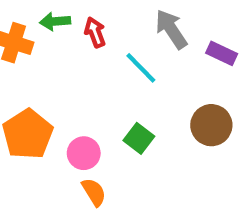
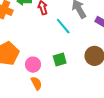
green square: (139, 138) -> (60, 60), turned 32

